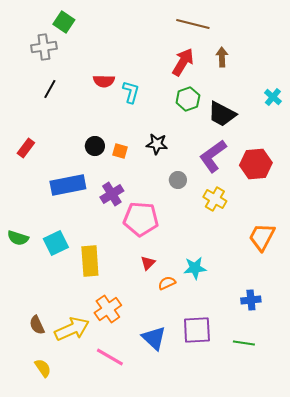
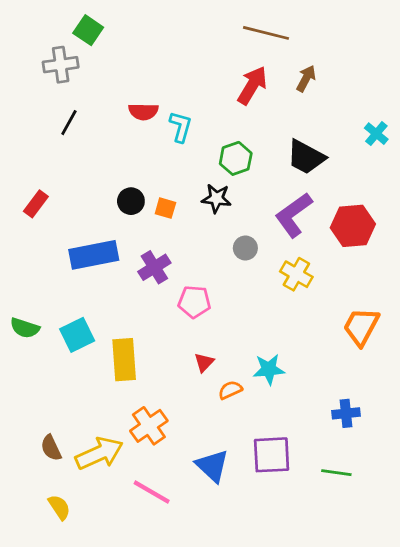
brown arrow: (222, 57) -> (306, 78), turned 30
green hexagon: (188, 99) -> (236, 158), moved
pink pentagon: (141, 219) -> (194, 302), size x0.7

